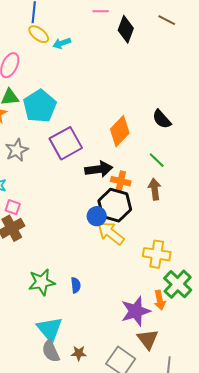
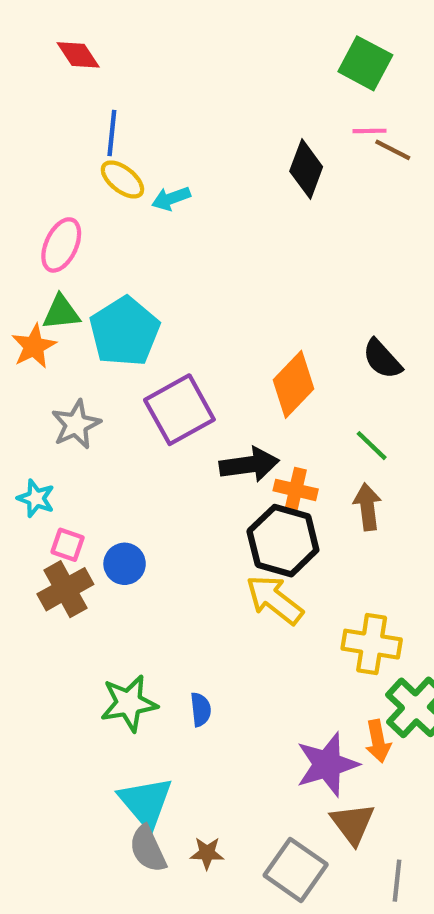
pink line: (101, 11) -> (370, 131), moved
blue circle: (97, 216) -> (125, 564), moved

